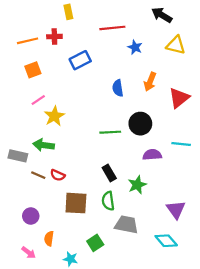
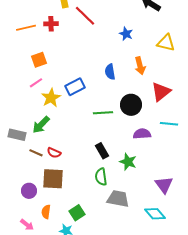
red line: (112, 28) -> (85, 16), moved, turned 50
yellow triangle: (176, 45) -> (166, 43), moved
blue rectangle: (80, 60) -> (75, 87), moved
orange square: (33, 70) -> (39, 60), moved
orange arrow: (150, 82) -> (140, 66), turned -36
red triangle: (179, 98) -> (161, 92), moved
green arrow: (44, 145) -> (41, 125), turned -54
green star: (137, 185) -> (128, 162), turned -30
brown square: (76, 203) -> (53, 179), moved
green square: (95, 243) -> (77, 213), moved

